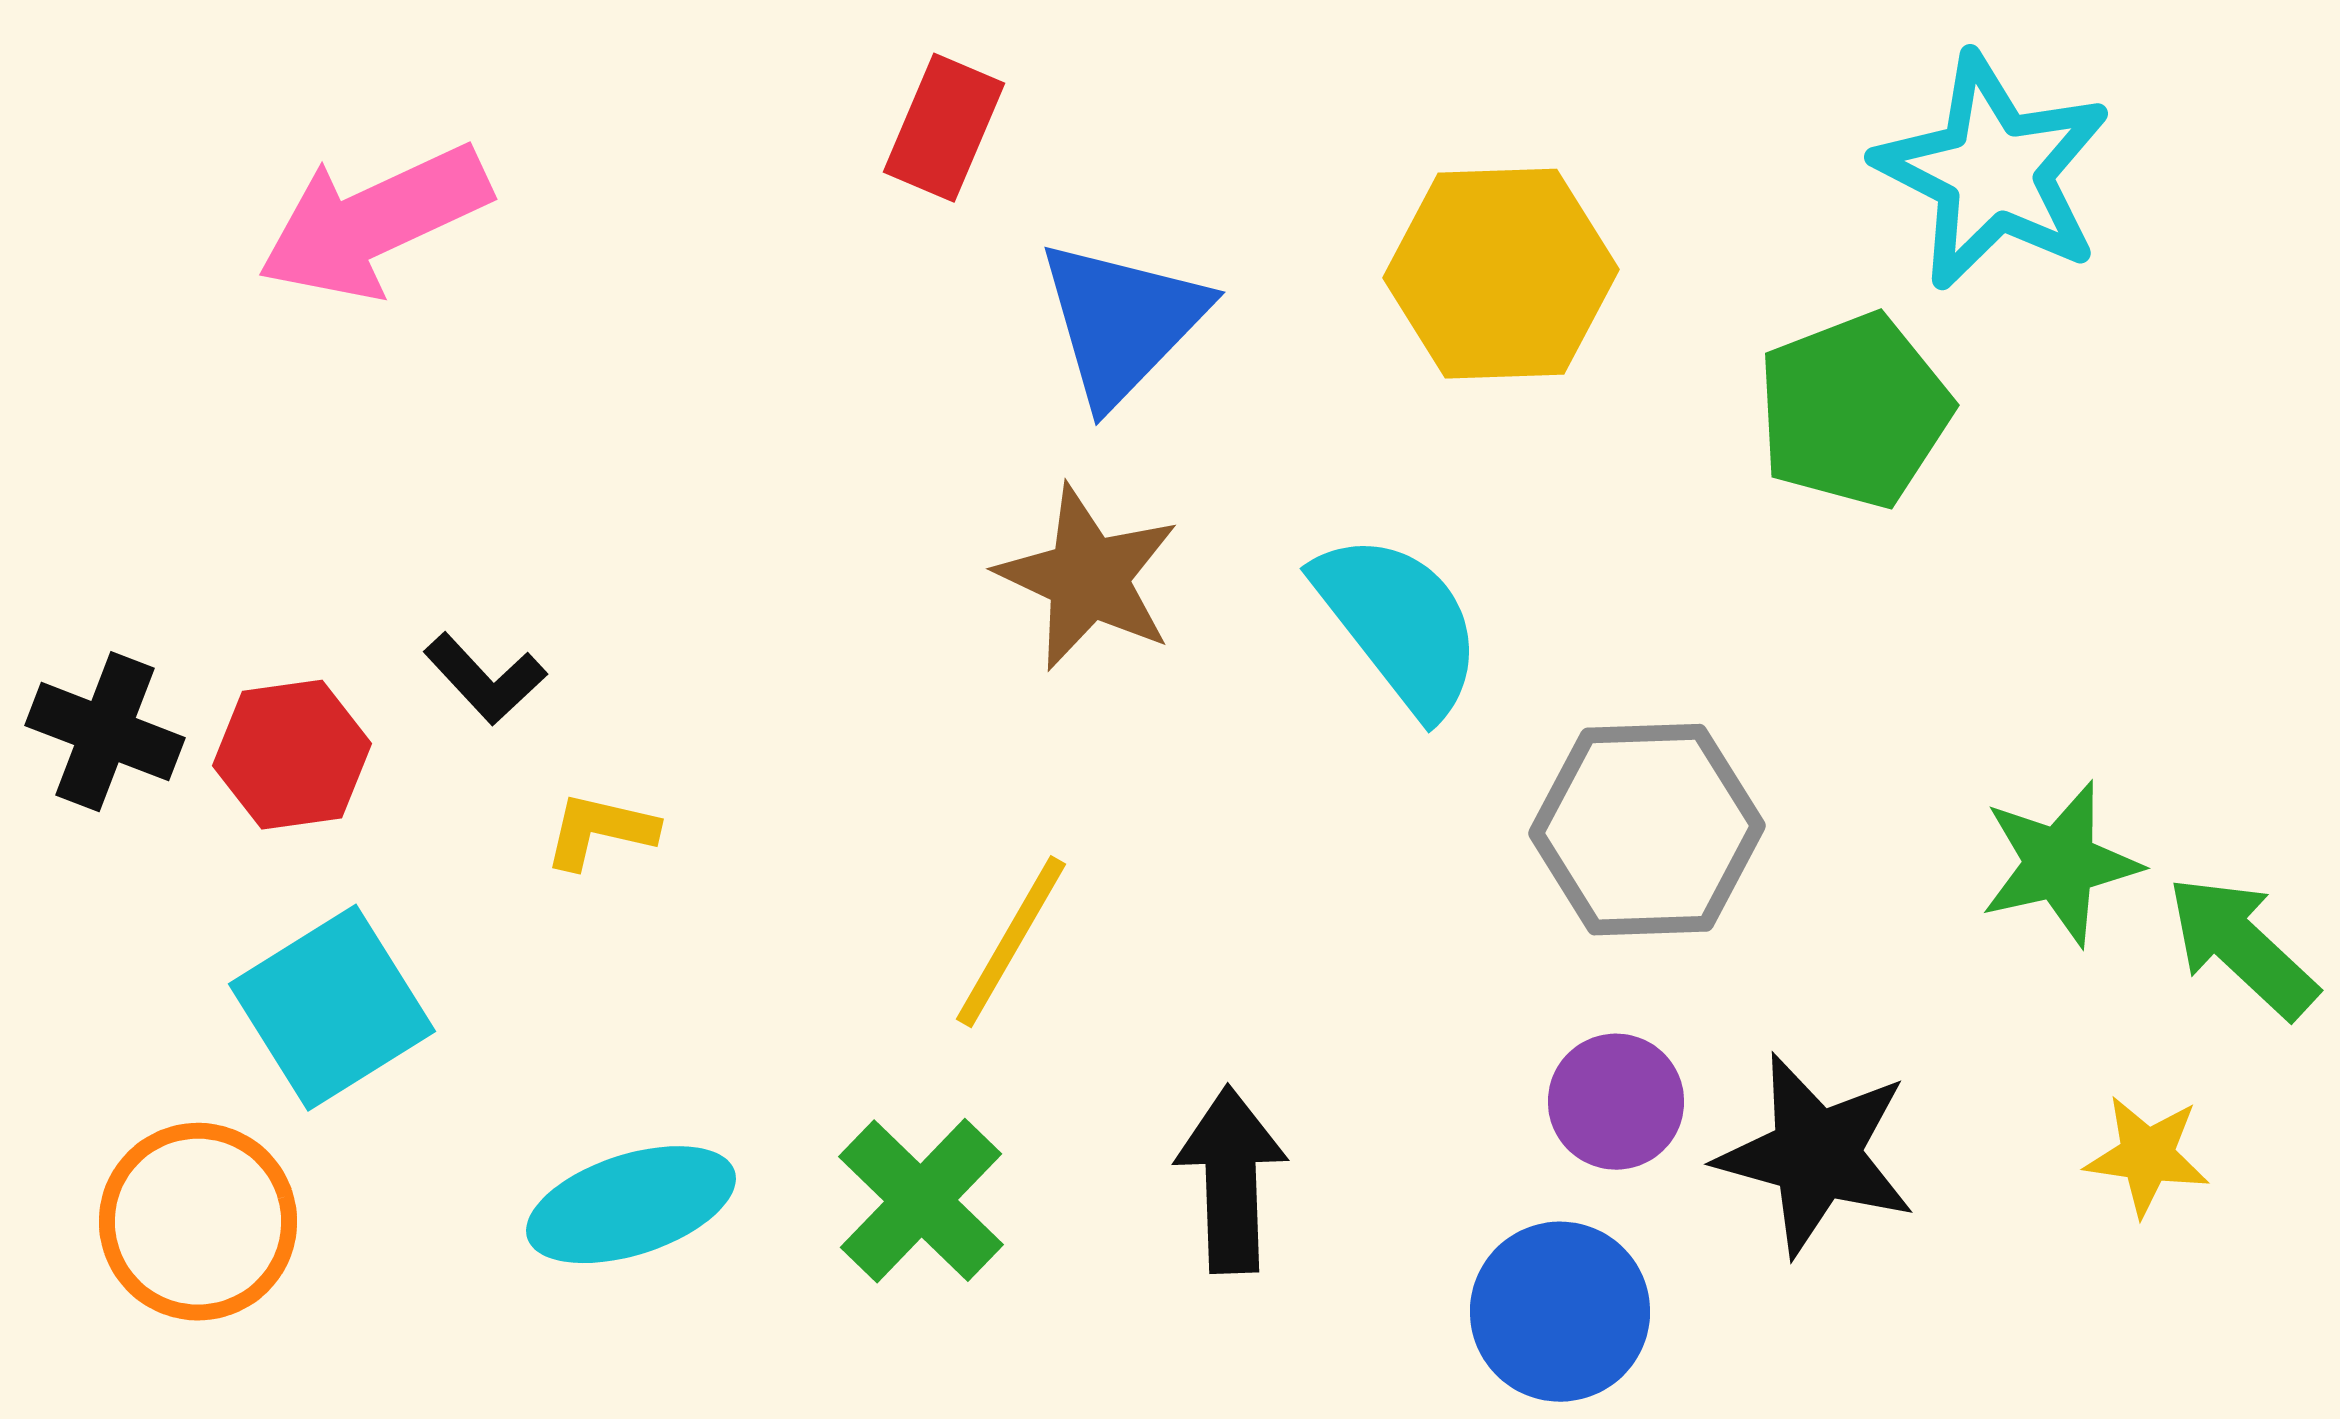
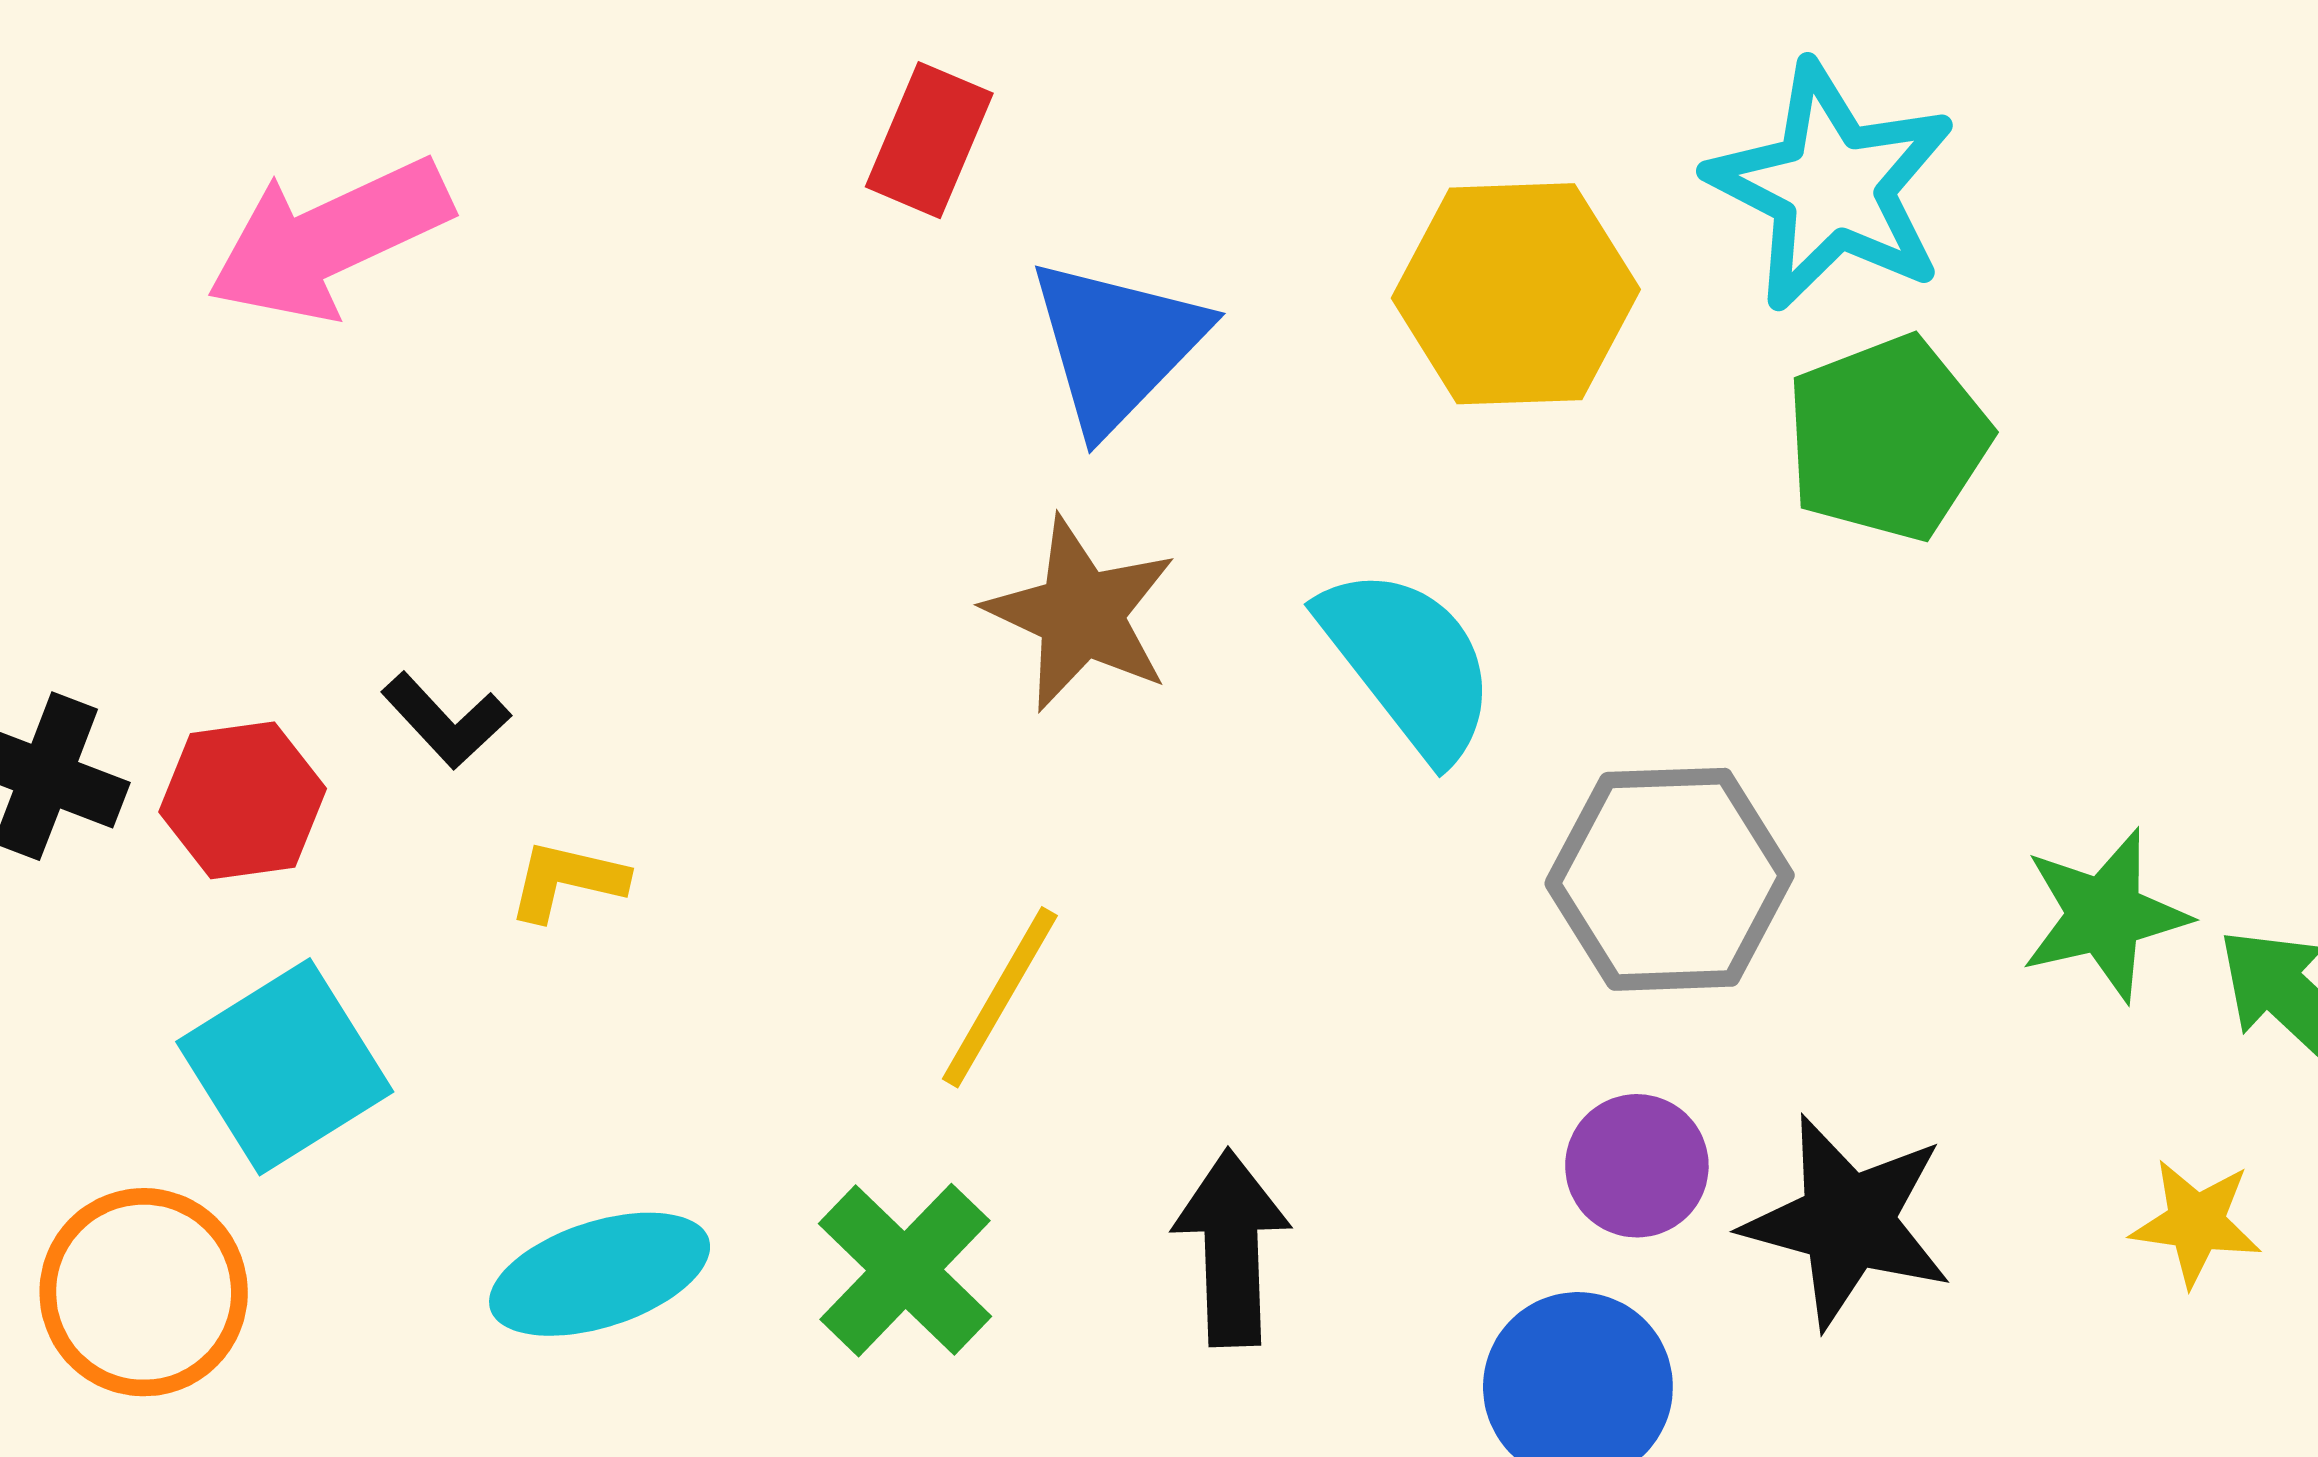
cyan star: (1993, 172) -> (1832, 186), moved

